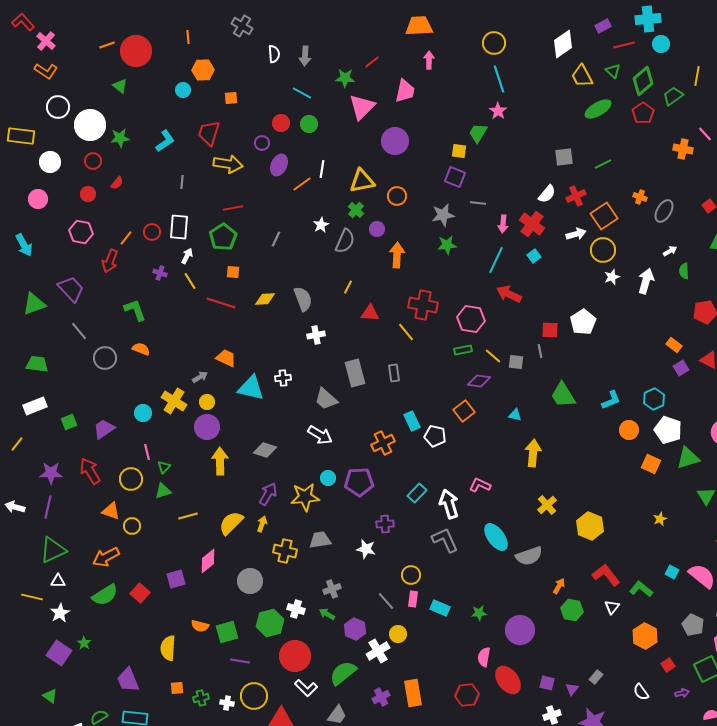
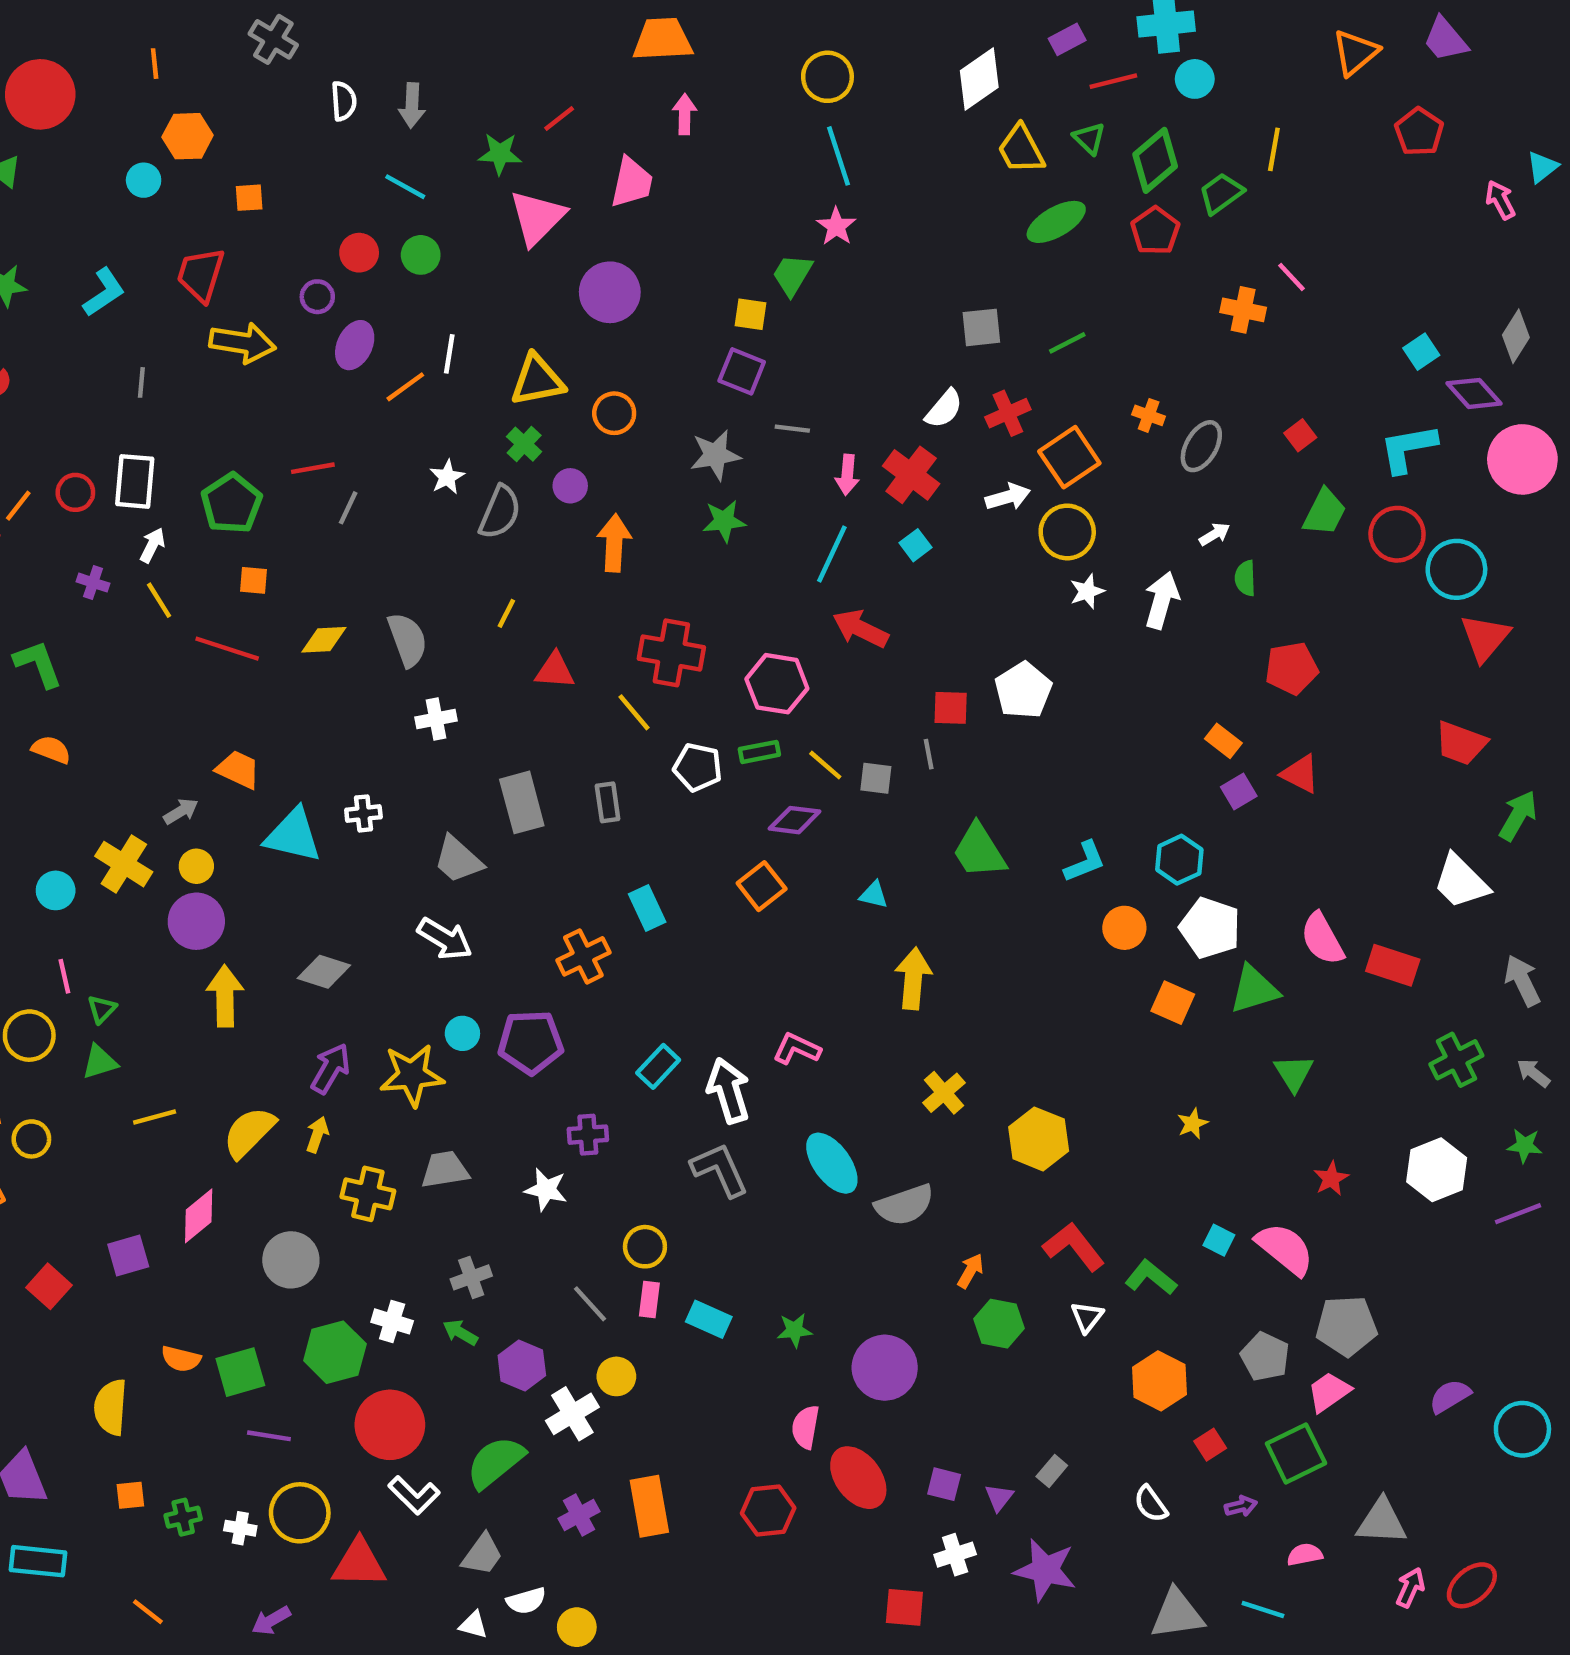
red line: (233, 208) -> (313, 468), moved
white pentagon: (435, 436) -> (698, 767), moved

